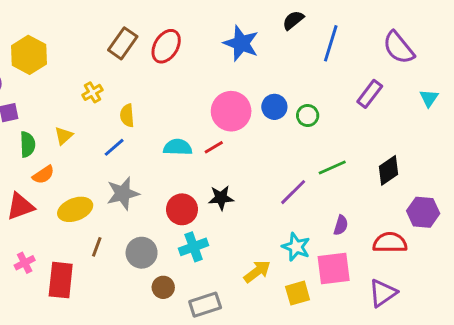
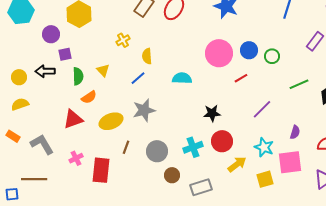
yellow triangle: (64, 136) -> (103, 70), turned -32
red line: (214, 147) -> (241, 78), moved
green line: (332, 167) -> (299, 84), moved
red circle: (182, 209) -> (222, 141), moved

